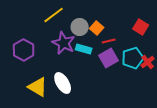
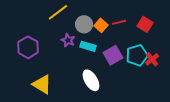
red line: (109, 41) -> (119, 22), moved
purple star: (64, 43) -> (68, 40), size x0.6
white ellipse: (63, 83) -> (91, 80), moved

